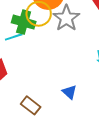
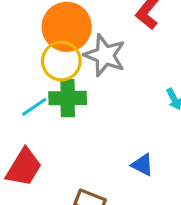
green cross: (24, 22) -> (68, 98), moved

